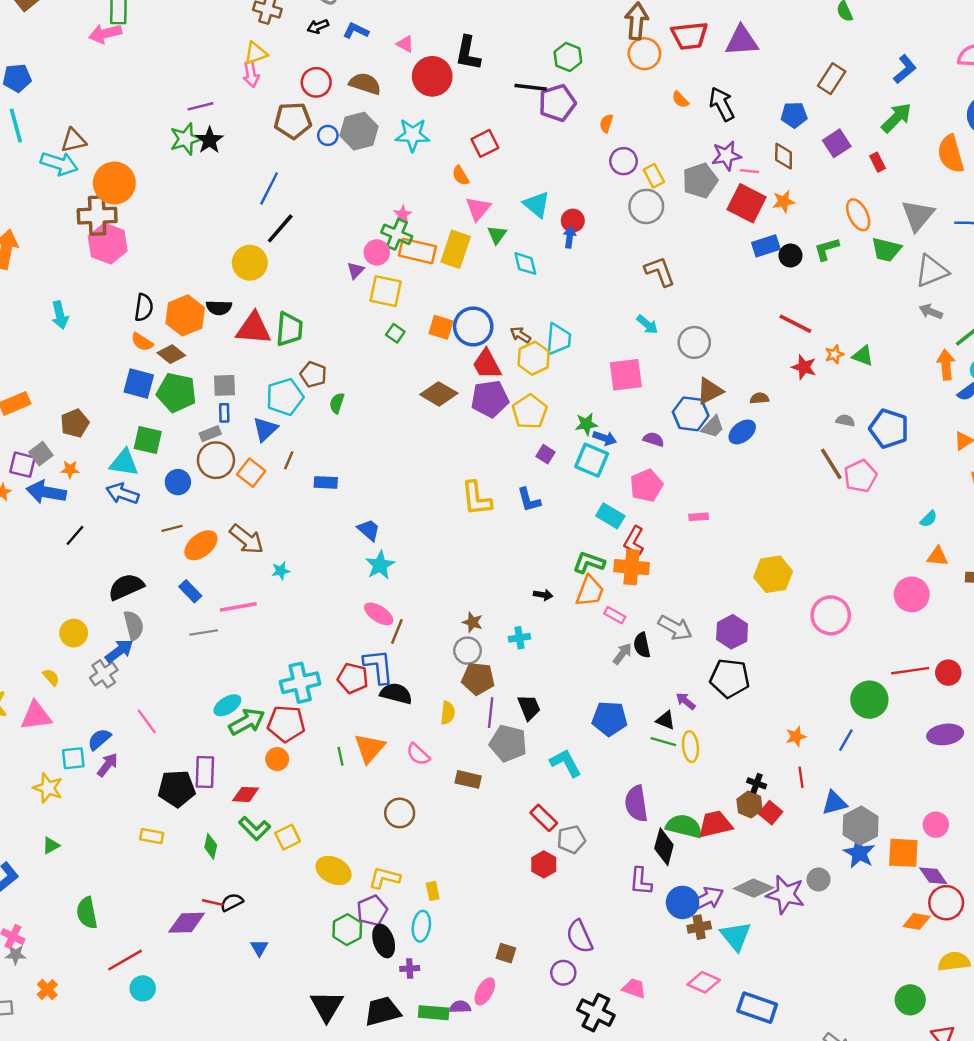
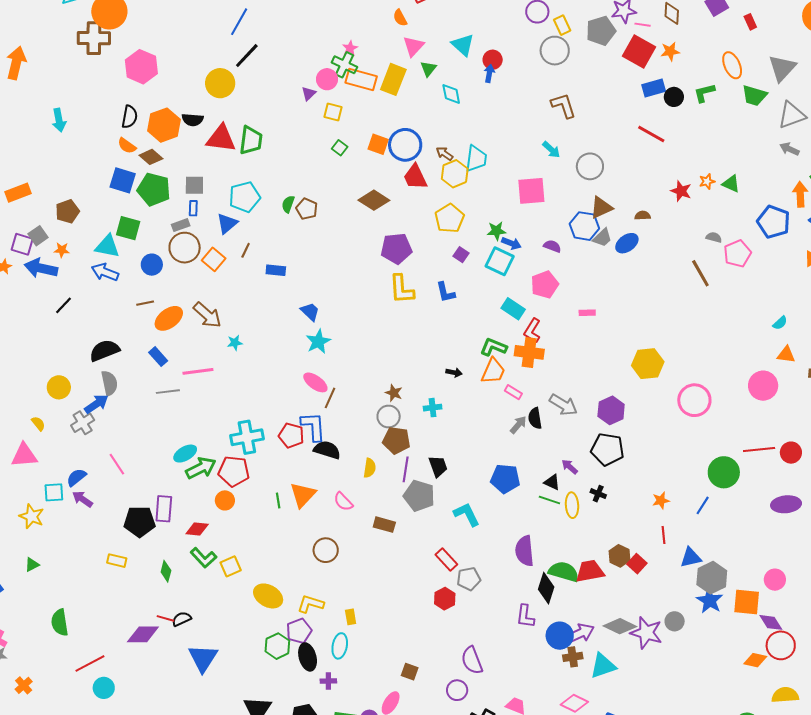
pink hexagon: (108, 244) -> (141, 67), moved
yellow square: (386, 291) -> (333, 112), size x0.7
red line: (795, 324) -> (651, 134), moved
brown pentagon: (313, 374) -> (307, 209), moved
purple pentagon: (490, 399) -> (396, 248), moved
blue pentagon: (889, 429) -> (774, 222), moved
pink pentagon: (860, 476) -> (737, 254), moved
purple arrow: (107, 765) -> (82, 499), turned -95
black cross: (757, 783) -> (598, 494), moved
cyan triangle: (736, 936) -> (603, 666), turned 48
blue triangle: (259, 948) -> (203, 658), size x2.0

